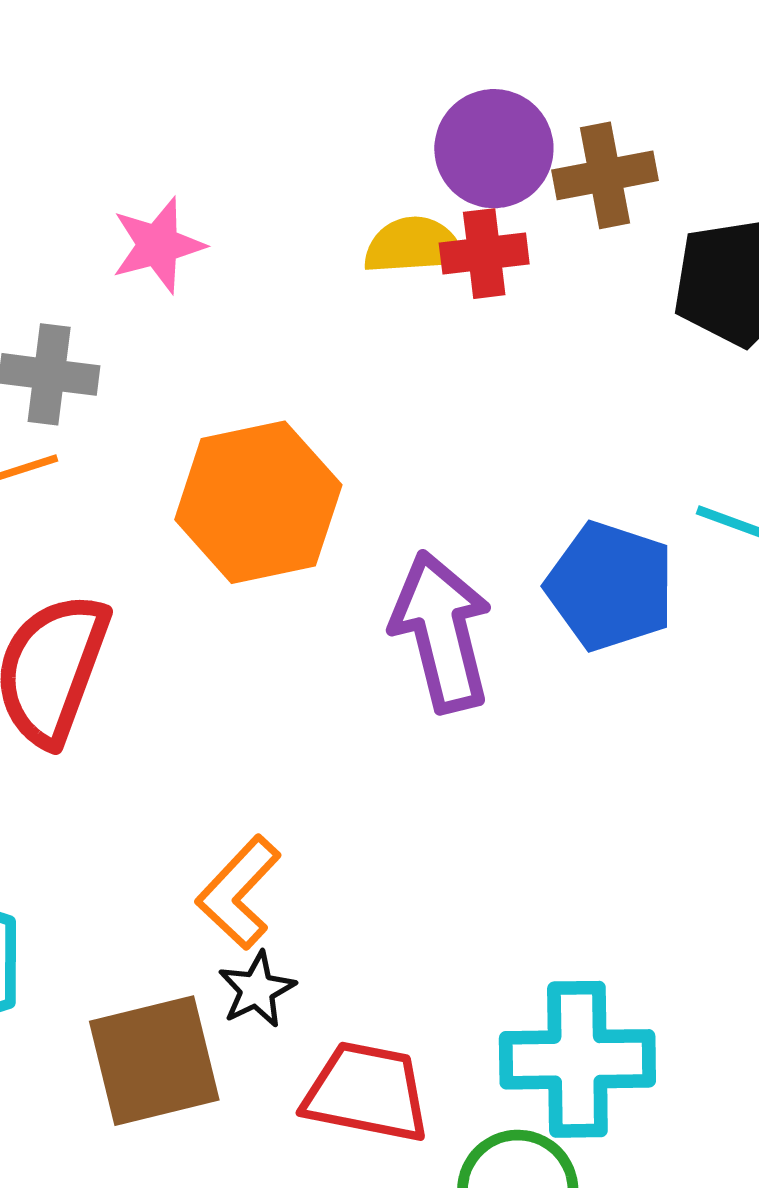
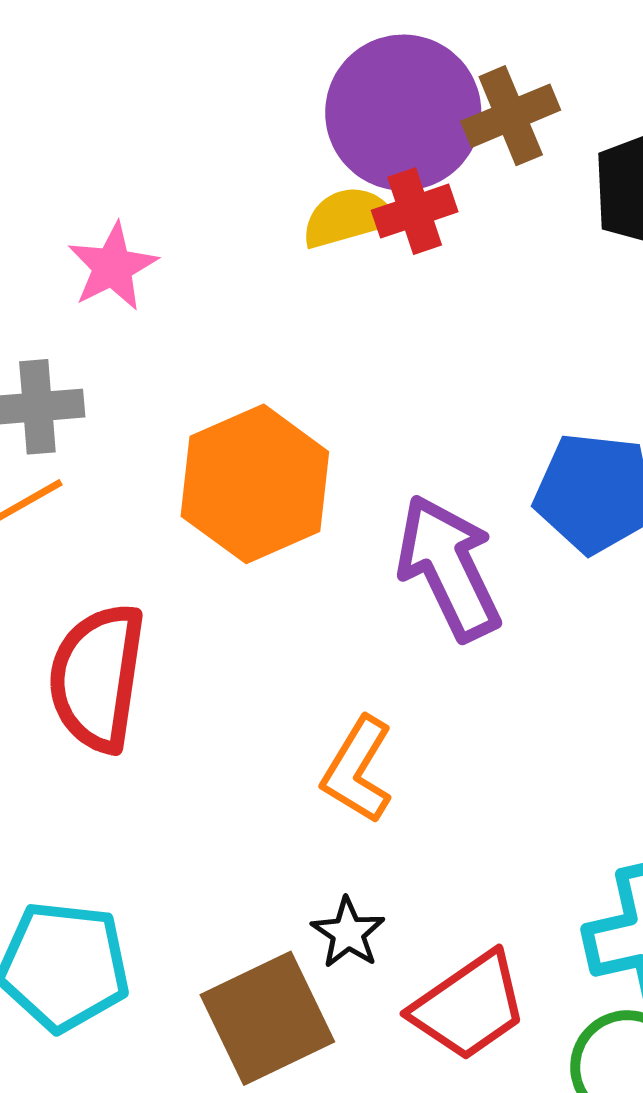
purple circle: (494, 149) -> (403, 113), size x1.4
orange L-shape: (239, 892) -> (358, 770), moved
red trapezoid: (367, 1092) -> (469, 1006), turned 146

